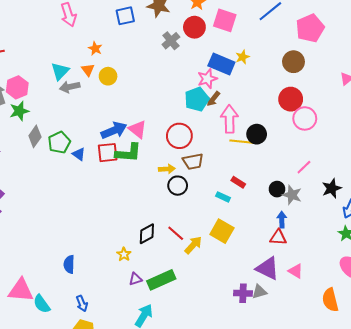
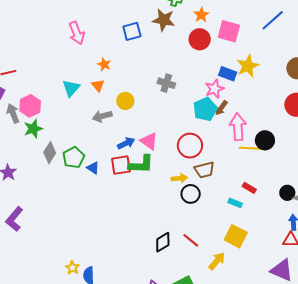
gray cross: (171, 41) -> (166, 83), moved, turned -30
yellow star: (243, 57) -> (248, 66), size x1.6
blue rectangle: (221, 64) -> (228, 74), size x0.7
yellow circle: (108, 76) -> (125, 101), moved
gray arrow: (70, 87) -> (102, 116), moved
blue arrow: (114, 130) -> (126, 143), size x0.7
yellow arrow: (193, 245) -> (217, 261), moved
yellow star: (124, 254) -> (72, 268), moved

